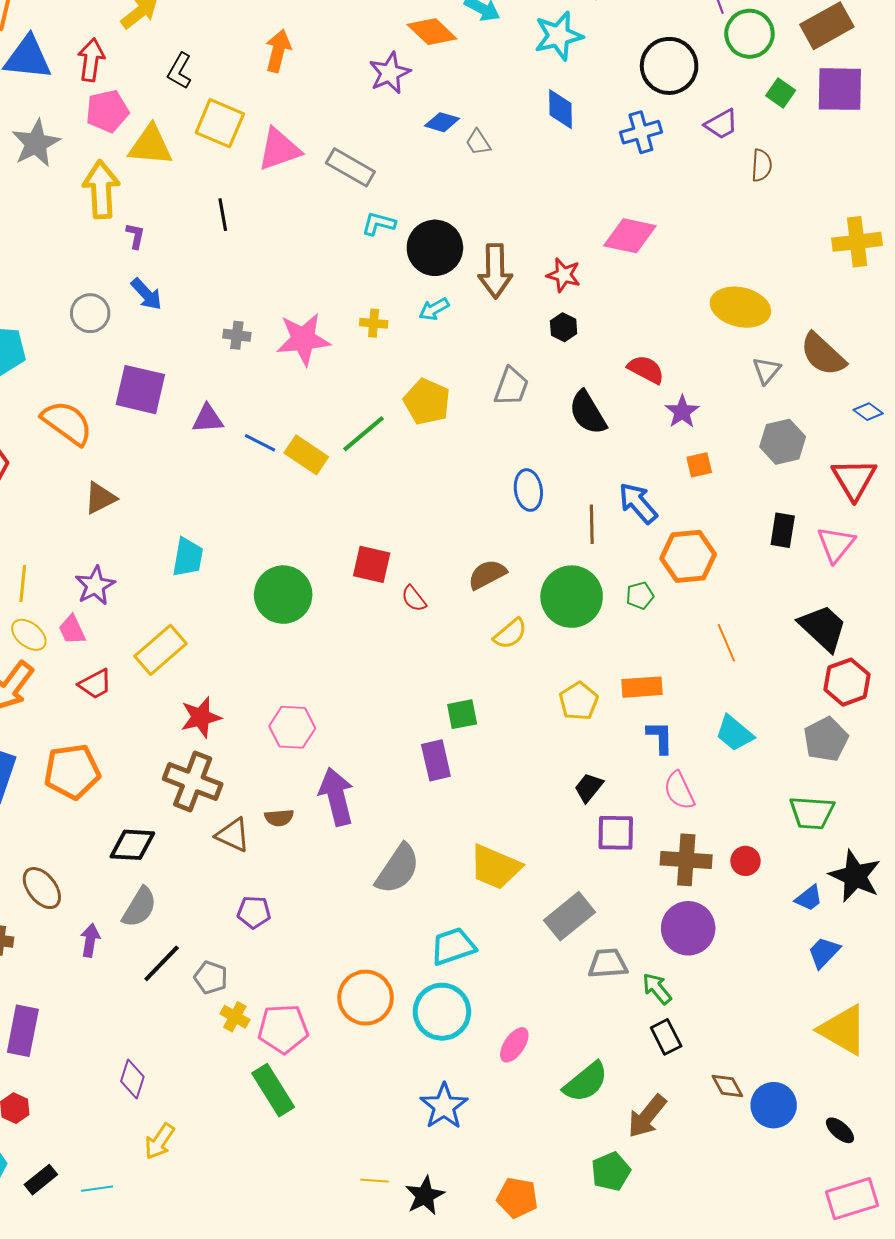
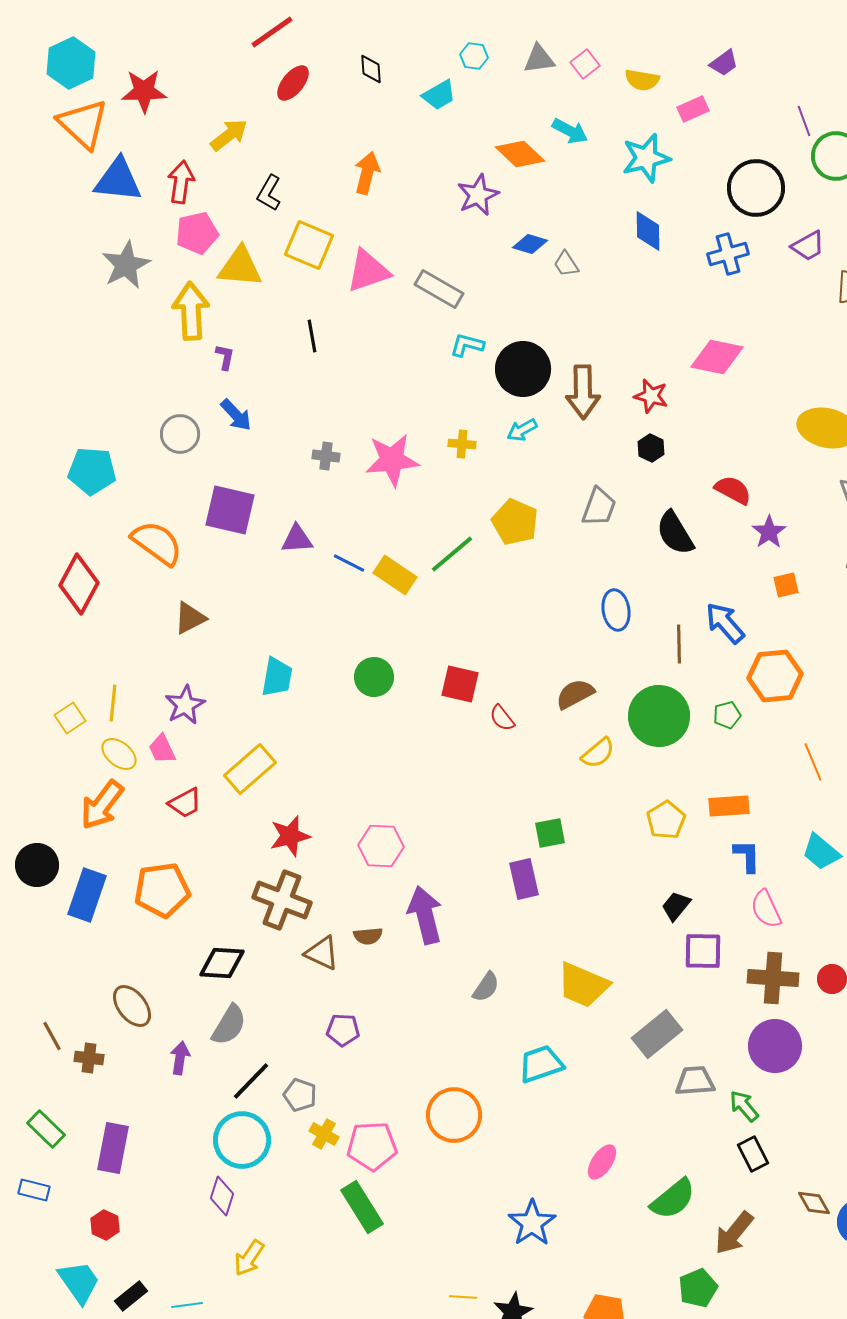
green circle: (283, 595) -> (374, 677), moved, size x0.7
gray semicircle: (398, 869) -> (486, 987), size x0.6
cyan circle: (442, 1012) -> (242, 1140), moved

